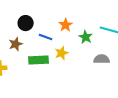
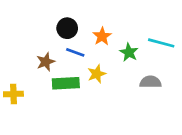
black circle: (26, 23) -> (67, 28), moved
brown star: (16, 44) -> (46, 62), moved

